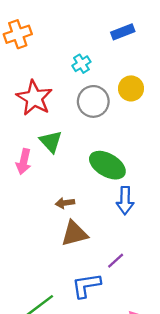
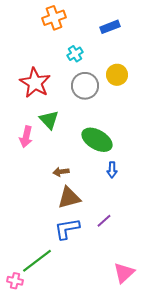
orange cross: (18, 34) -> (54, 18), moved
blue arrow: (125, 201) -> (112, 170), size x0.7
blue L-shape: (86, 285) -> (67, 229), moved

